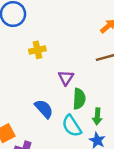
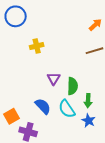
purple triangle: (66, 78) -> (54, 79), moved
blue semicircle: (44, 109) -> (43, 106), moved

